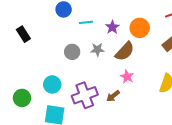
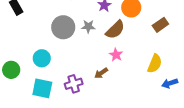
gray circle: (72, 52) -> (63, 27), size x1.5
purple cross: (85, 95) -> (74, 84), moved, size x0.7

